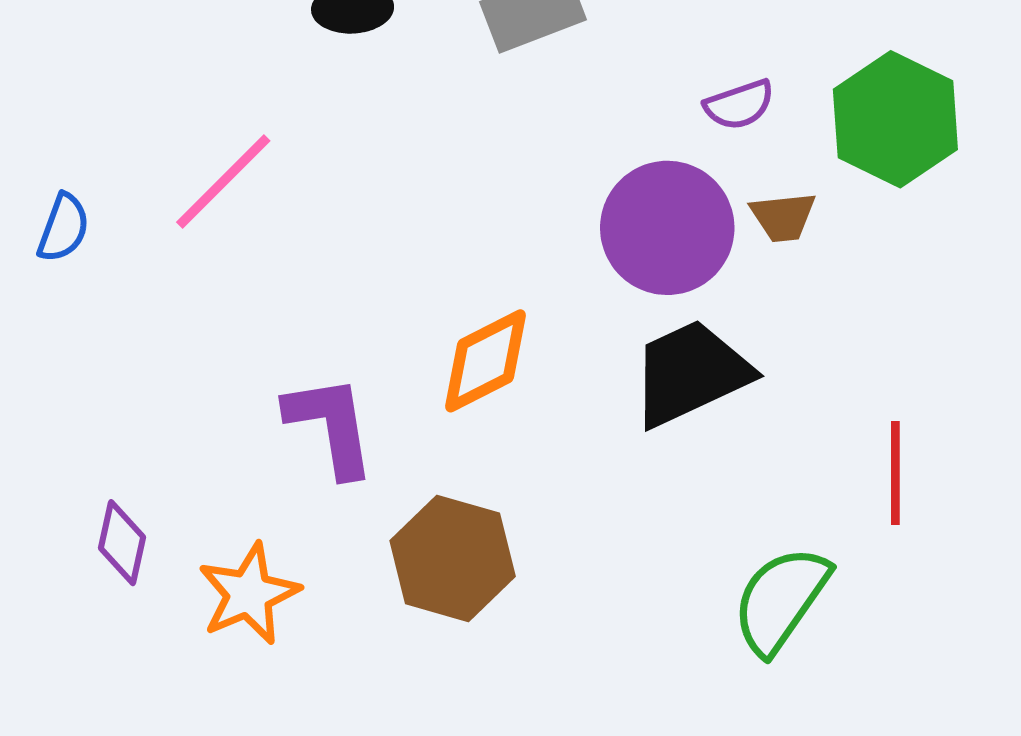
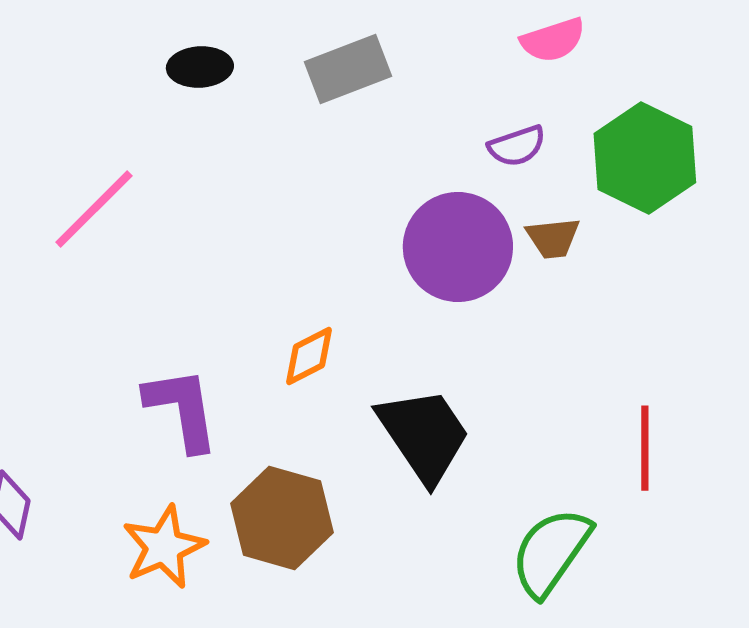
orange diamond: (486, 361) -> (309, 356), size x0.7
black trapezoid: (690, 373) -> (424, 435), moved, turned 81
orange star: (249, 594) -> (164, 547), moved

